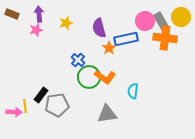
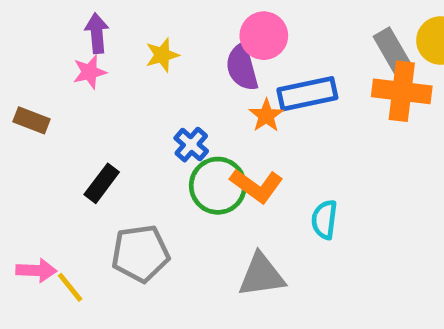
brown rectangle: (12, 14) -> (31, 120), moved
pink circle: (145, 21) -> (264, 36), moved
black rectangle: (41, 95) -> (102, 183), moved
yellow line: (25, 106) -> (70, 287), moved, turned -32

